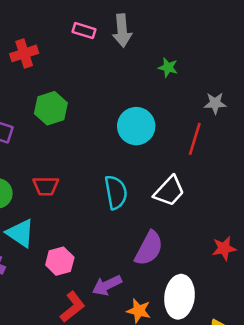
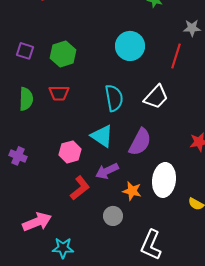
green hexagon: (51, 108) -> (63, 54), moved
cyan triangle: (20, 233) -> (102, 136), moved

